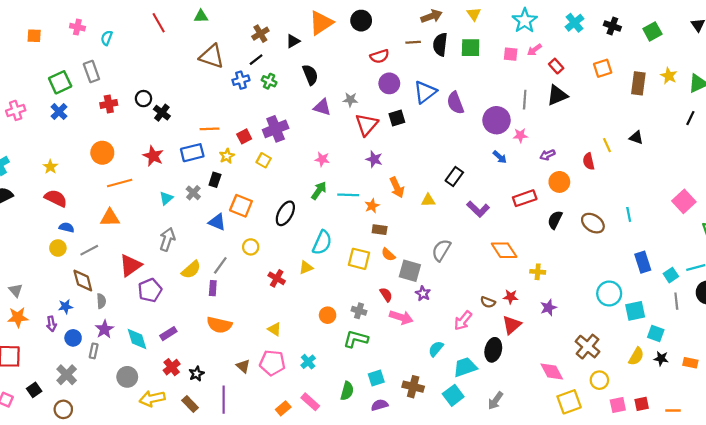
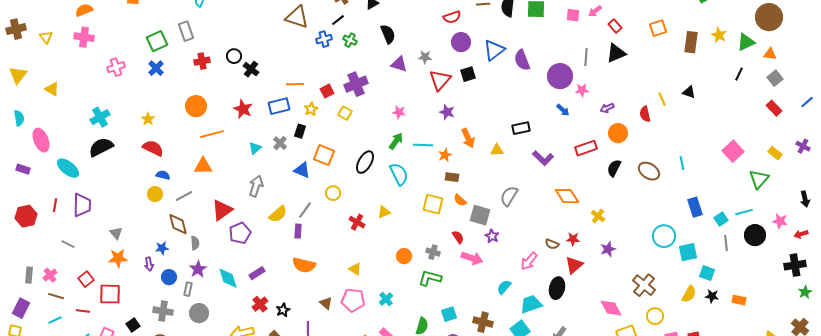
black rectangle: (454, 177) -> (521, 128), turned 42
cyan semicircle: (322, 243) -> (399, 174), moved, turned -50
yellow cross: (538, 272) -> (598, 216), turned 32
gray cross: (67, 375) -> (163, 311), turned -36
gray circle: (127, 377) -> (199, 313), moved

